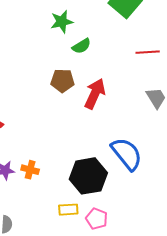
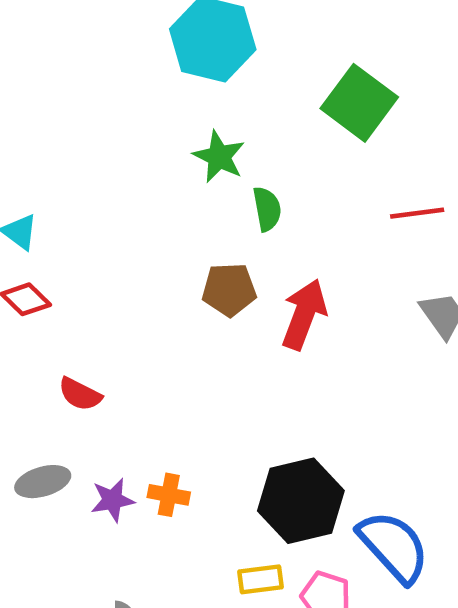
green star: (62, 22) -> (219, 157), turned -30
green semicircle: (81, 46) -> (267, 209), turned -66
blue semicircle: (127, 154) -> (394, 547), moved

